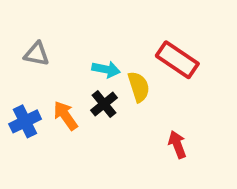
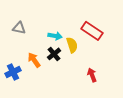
blue cross: (25, 121) -> (13, 72), moved

